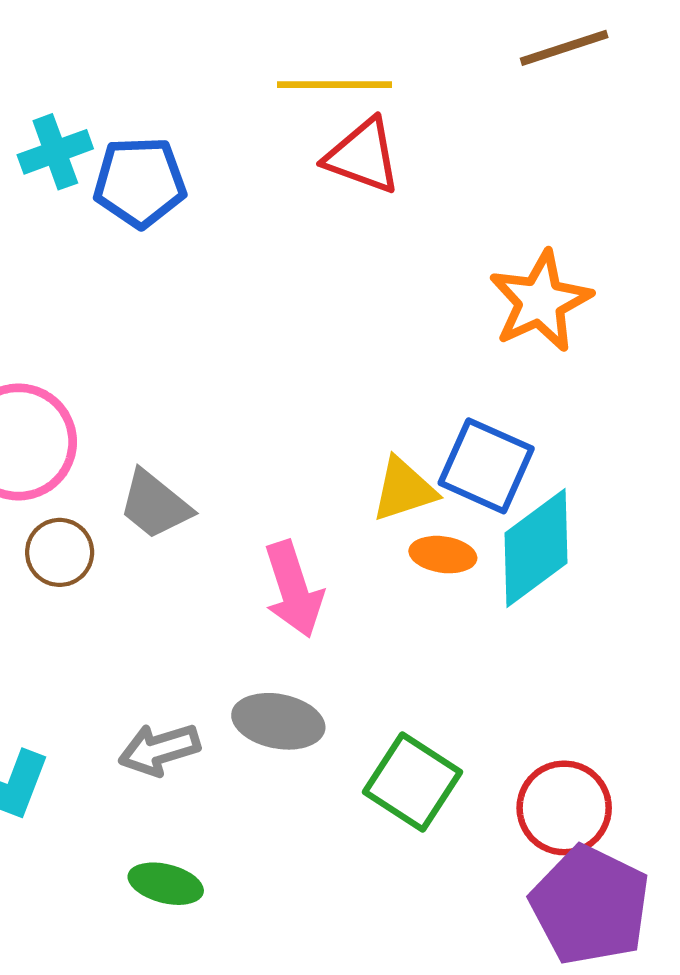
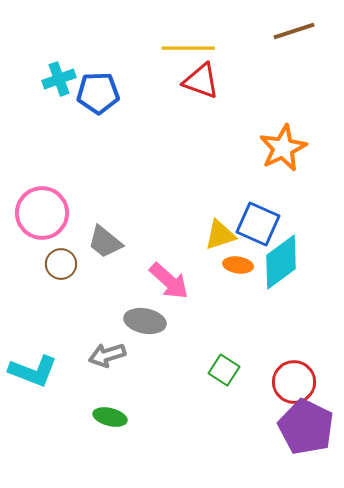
pink arrow: (293, 589) -> (169, 281), turned -30
gray ellipse: (278, 721) -> (145, 321), moved
green square: (413, 782) -> (224, 370), size x0.7

